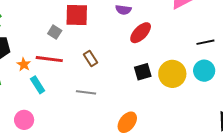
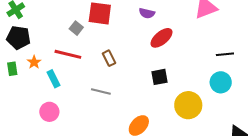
orange star: (24, 64) -> (34, 62), moved
yellow circle: (172, 74) -> (188, 105), moved
pink circle: (24, 120) -> (49, 112), moved

